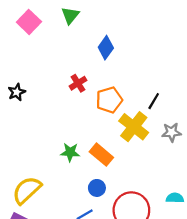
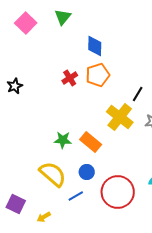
blue diamond: (106, 48) -> (95, 46), turned -35
orange pentagon: (109, 100) -> (98, 75), moved
yellow semicircle: (27, 190) -> (53, 174), moved, turned 84

